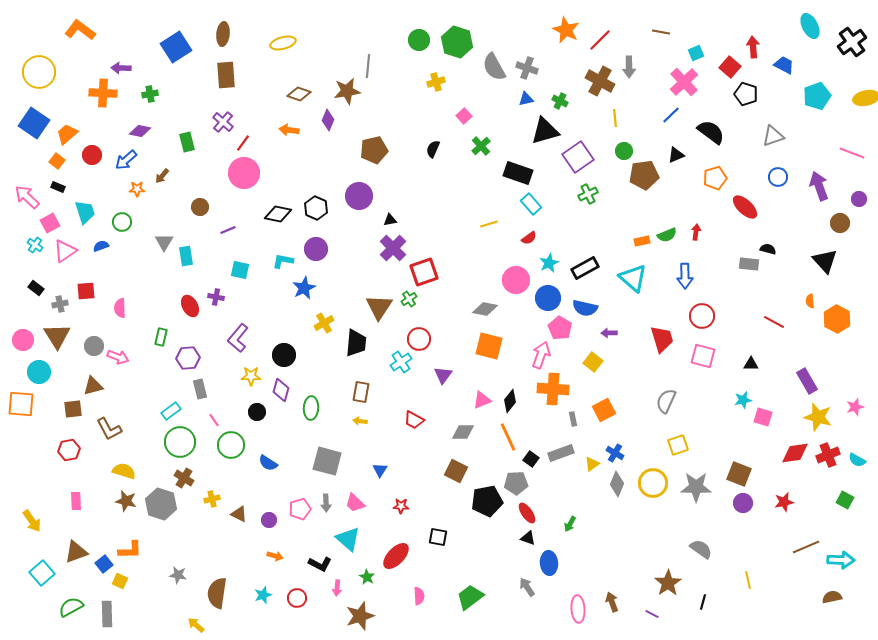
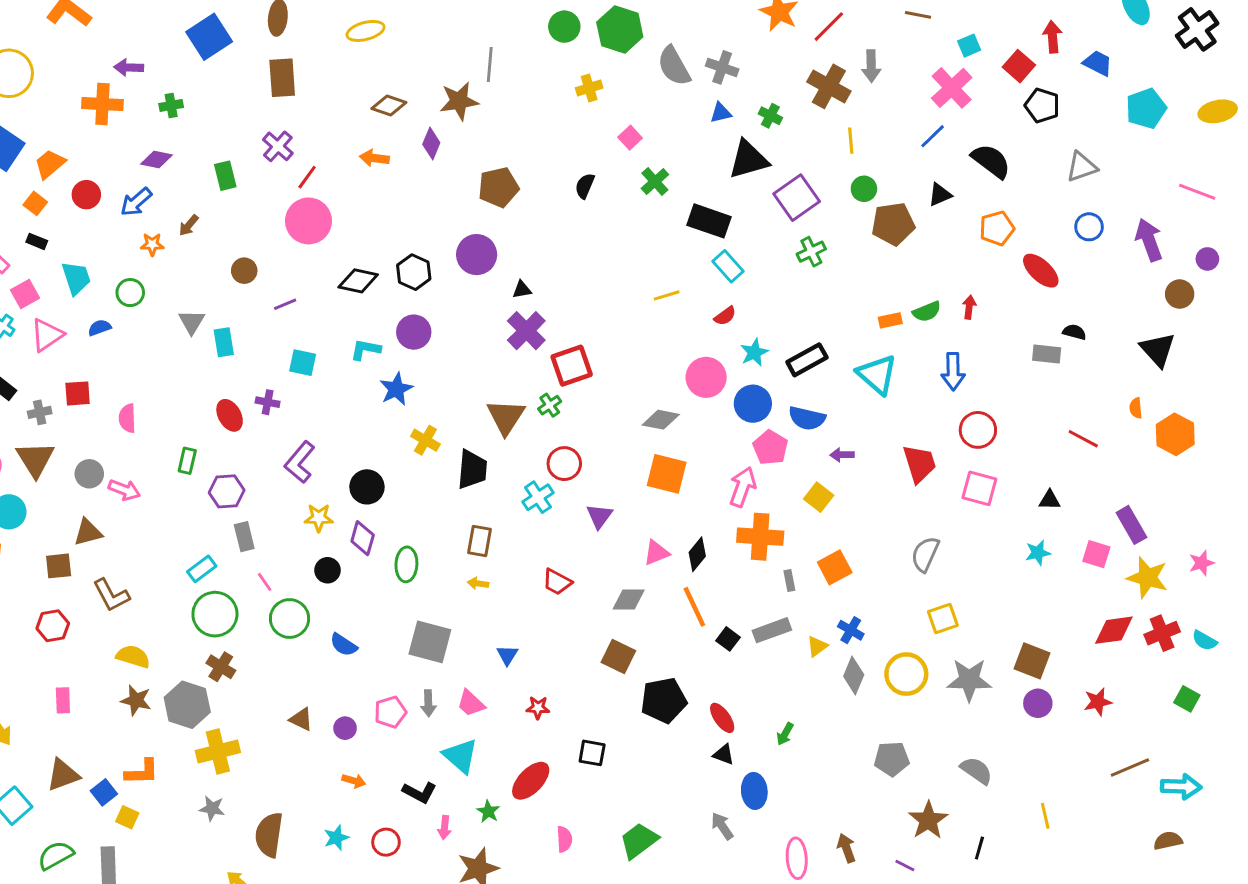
yellow cross: (324, 323) -> (425, 440), turned -30
pink square: (763, 417) -> (1096, 554), moved
gray pentagon: (516, 483) -> (892, 759), moved
yellow cross: (212, 499) -> (218, 752), moved, size x1.8

